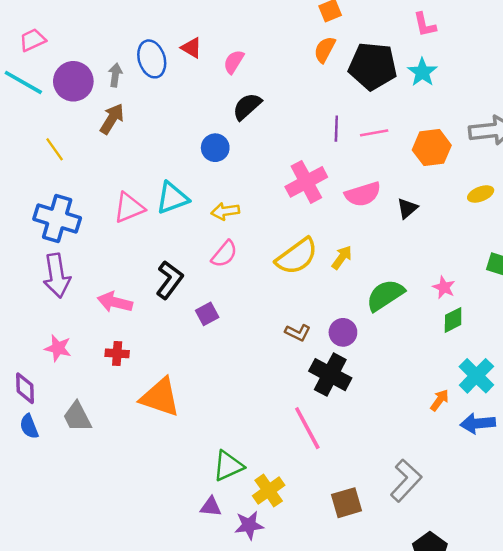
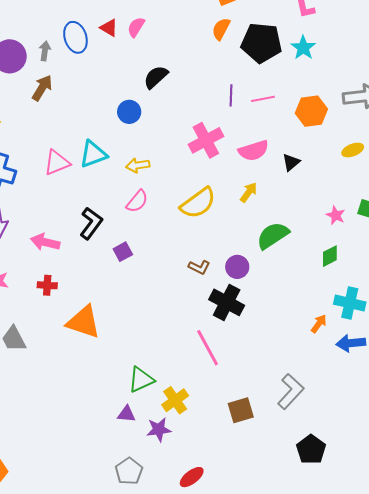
pink semicircle: (234, 62) -> (136, 27), moved
yellow arrow: (342, 257) -> (249, 192), moved
pink star: (444, 287) -> (336, 215), moved
cyan cross: (476, 376) -> (350, 303), turned -32

